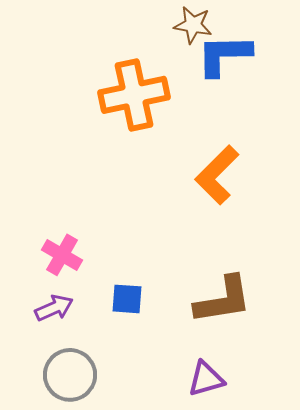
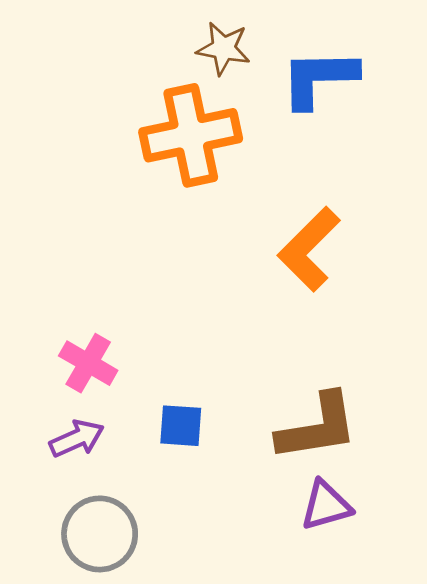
brown star: (193, 25) -> (223, 48), moved
purple triangle: (206, 379) -> (326, 505), moved

